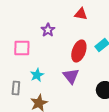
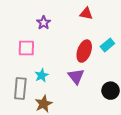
purple star: (48, 30) -> (44, 23), moved
gray rectangle: (16, 88) -> (20, 89), size x1.5

